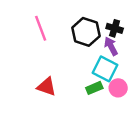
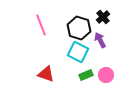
black cross: (115, 28) -> (103, 17), moved, turned 32
cyan square: (105, 69) -> (78, 52), moved

